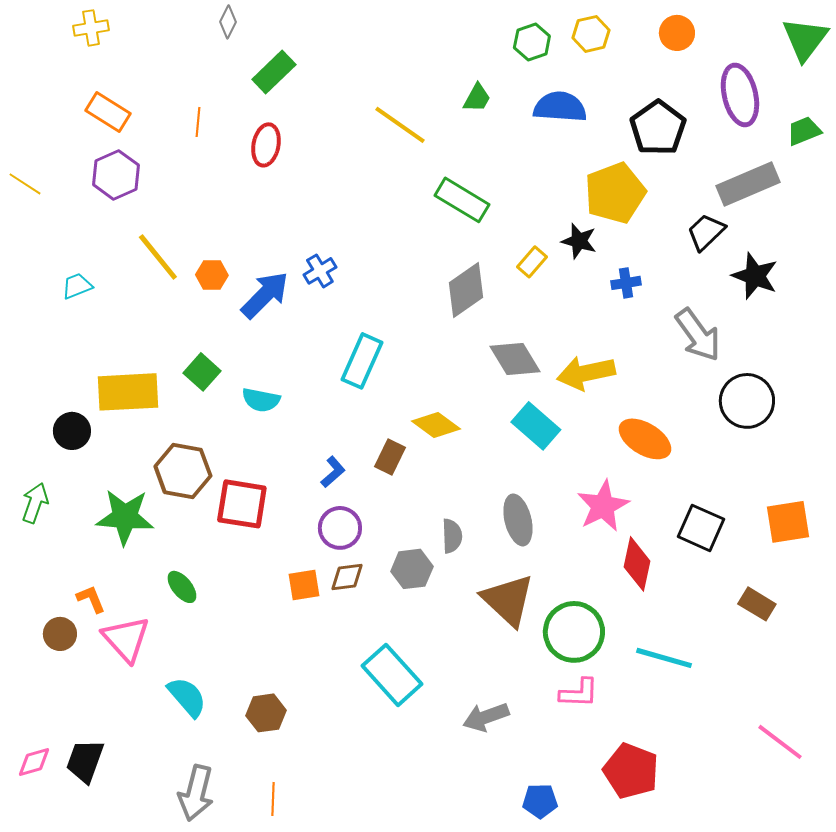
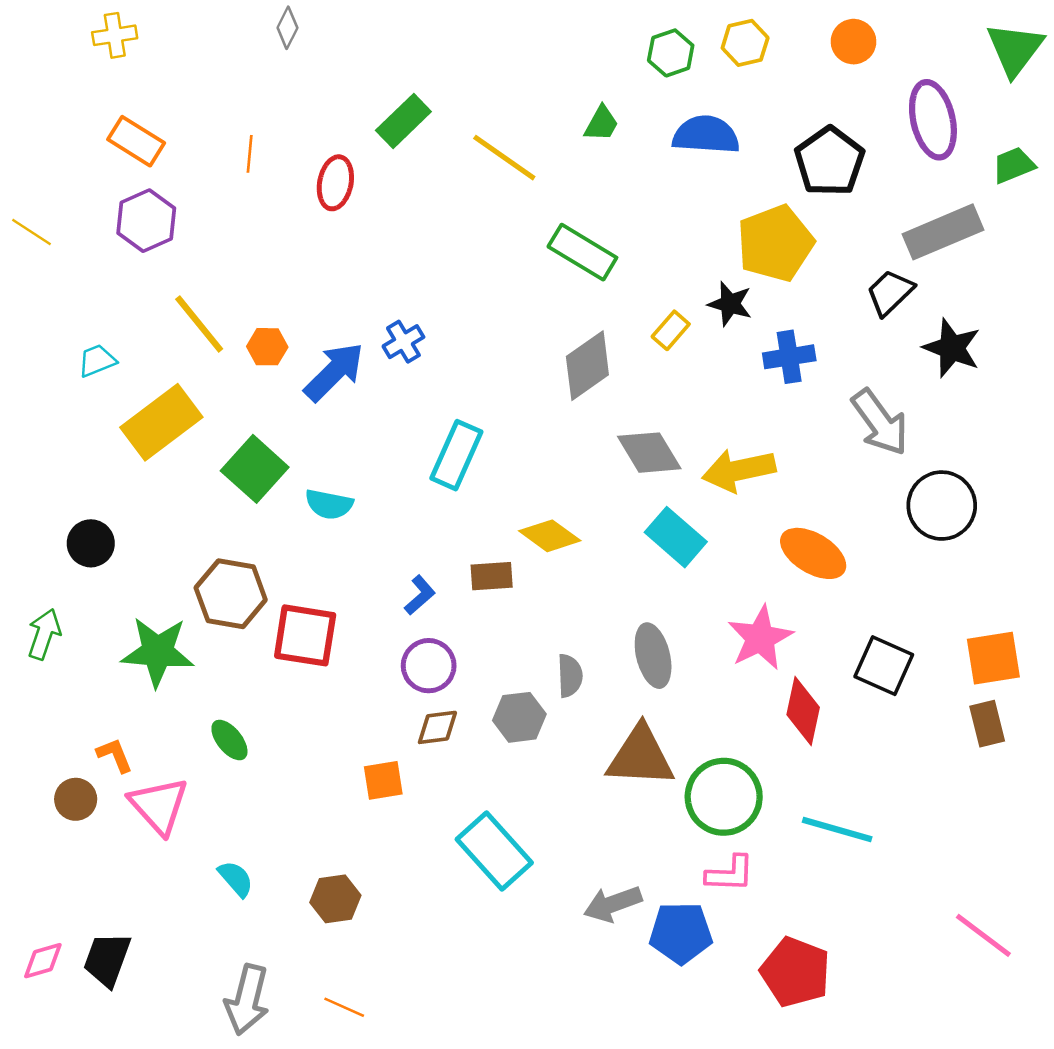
green rectangle: (274, 72) -> (403, 121), moved
blue cross: (626, 283) -> (789, 357), size x1.4
green square: (202, 372) -> (255, 469), size x1.4
yellow rectangle: (128, 392) -> (161, 422), moved, turned -34
brown rectangle: (390, 457) -> (492, 576), turned 60
orange square: (304, 585) -> (383, 780), moved
brown triangle: (508, 600) -> (640, 756), turned -40
brown rectangle: (757, 604) -> (987, 724), moved, turned 45
cyan semicircle: (187, 697) -> (236, 879), size x0.7
orange line: (273, 799) -> (344, 1007), turned -68
blue pentagon: (540, 801) -> (681, 933), moved, size x1.4

